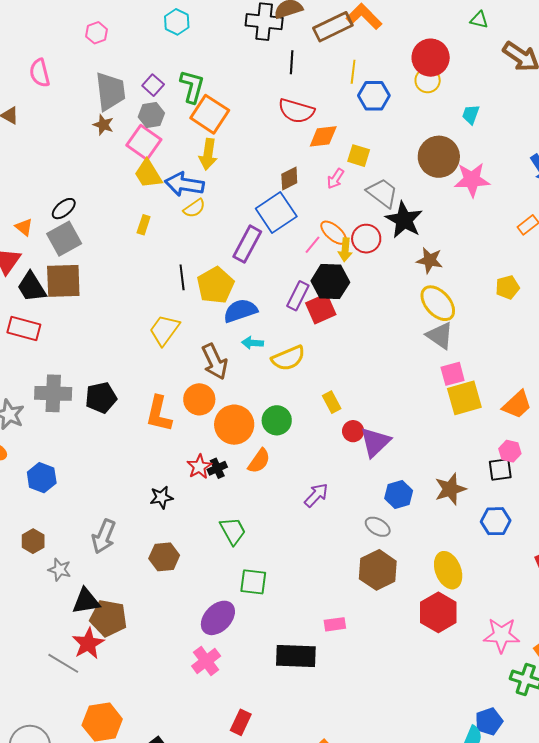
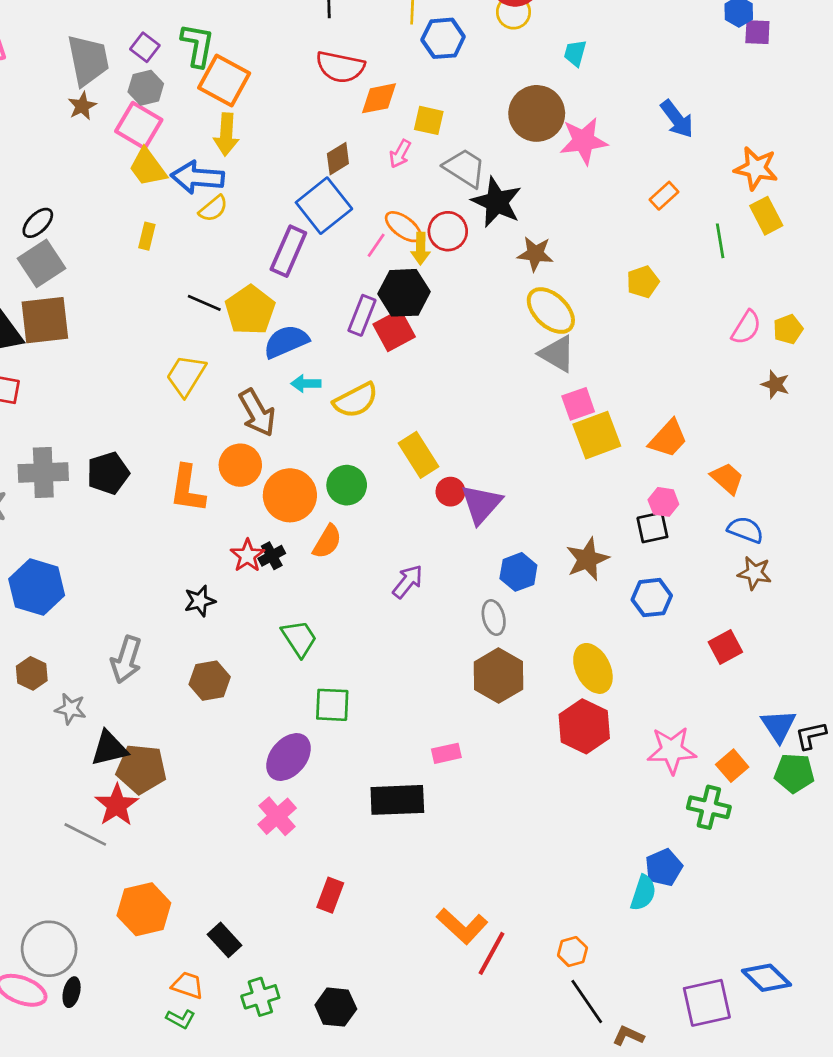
brown star: (103, 125) -> (82, 106), turned 30
black line: (182, 277) -> (204, 303), turned -55
yellow rectangle: (332, 402) -> (418, 455), size x1.5
blue hexagon: (42, 478) -> (37, 587), size x1.4
gray ellipse: (378, 527) -> (494, 618), turned 50

